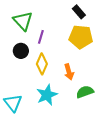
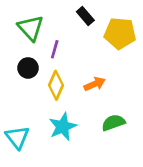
black rectangle: (79, 12) -> (85, 16), moved
yellow pentagon: (81, 37) -> (120, 33), moved
orange arrow: (69, 72) -> (95, 84), moved, turned -98

